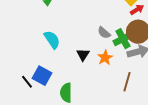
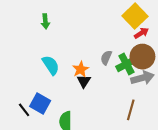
gray semicircle: (104, 33) -> (106, 58), turned 72
orange star: (105, 58) -> (81, 69), moved

